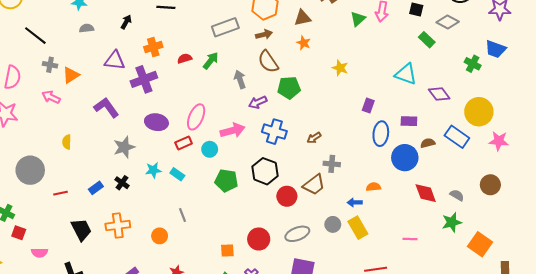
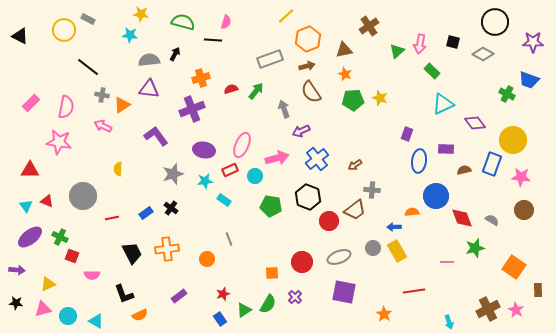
gray semicircle: (87, 28) -> (149, 60), moved, size x1.5
green rectangle: (427, 40) -> (432, 71), moved
purple triangle: (115, 61) -> (149, 89), moved
cyan triangle: (406, 74) -> (443, 104), turned -45
green pentagon: (289, 88) -> (353, 100), moved
blue cross: (274, 132) -> (317, 159), turned 35
blue rectangle: (457, 137) -> (492, 164), turned 75
pink star: (499, 141) -> (521, 177), moved
blue circle: (405, 158) -> (436, 196), moved
cyan star: (153, 170) -> (205, 181), moved
green star: (452, 222) -> (475, 248), moved

